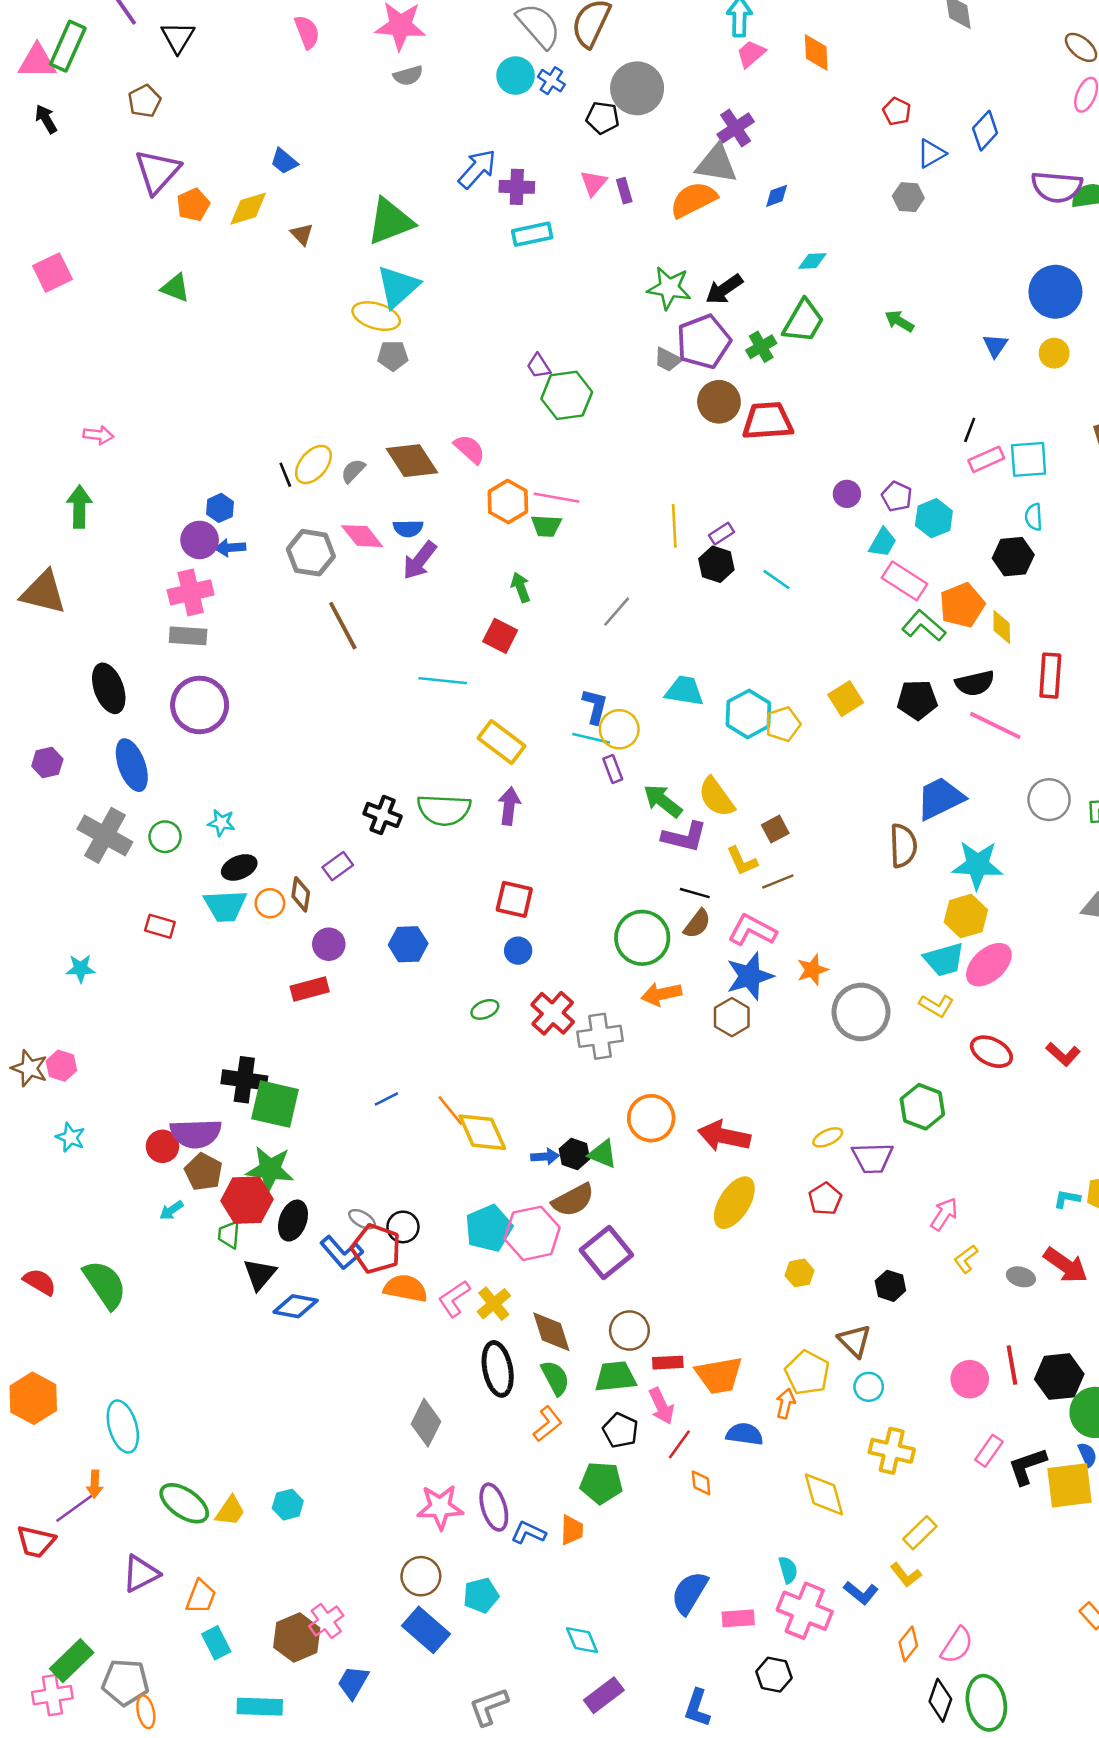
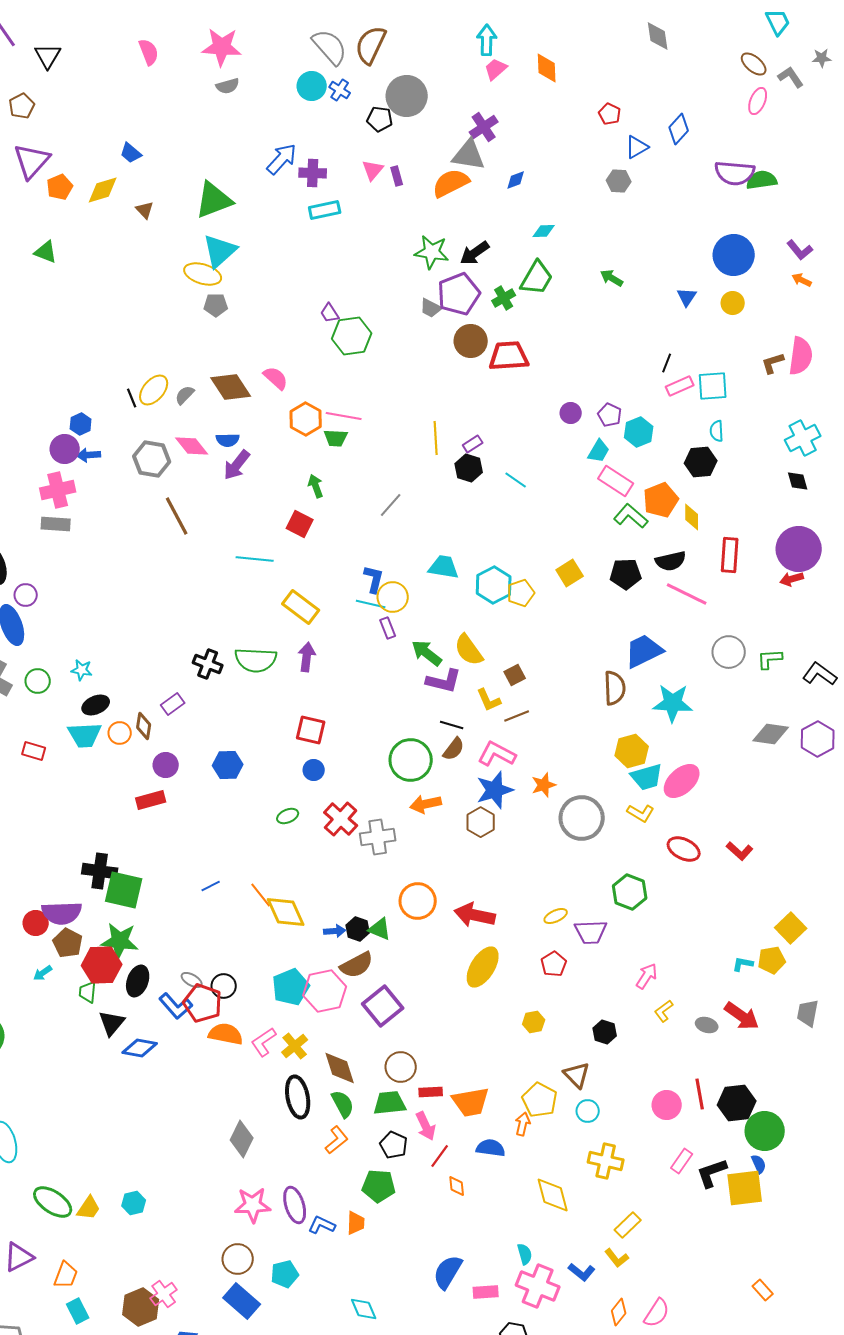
purple circle: (200, 705) -> (26, 595), moved, size x0.5
yellow hexagon: (966, 916) -> (632, 751), moved

